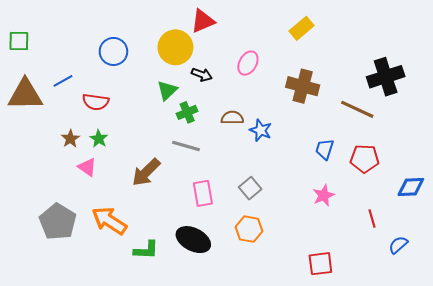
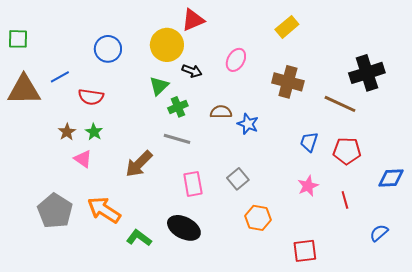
red line: (372, 219) -> (345, 200), moved
orange hexagon: (249, 229) -> (258, 218), moved
green L-shape: (146, 250) -> (139, 238), turned -145

